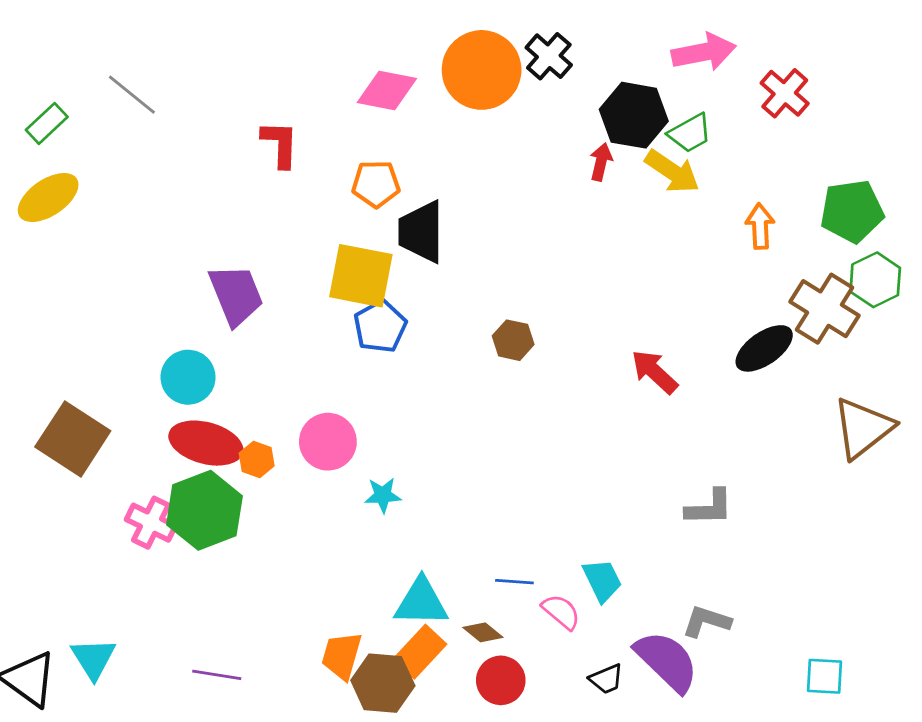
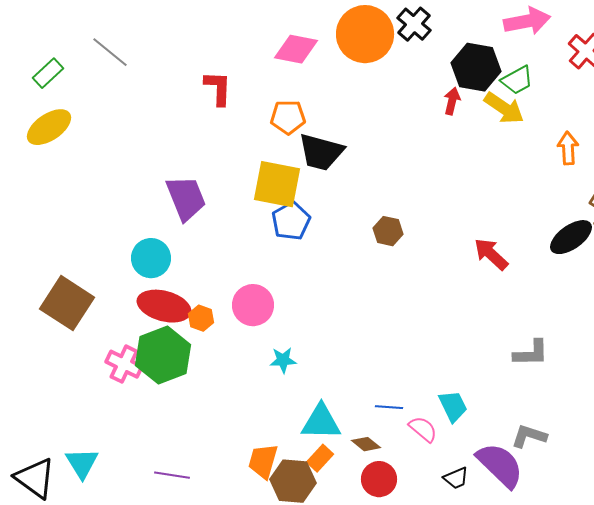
black trapezoid: (421, 232) -> (321, 152), turned -75
cyan star: (383, 495) -> (283, 360), moved
orange rectangle: (420, 652) -> (320, 458), size x0.7

